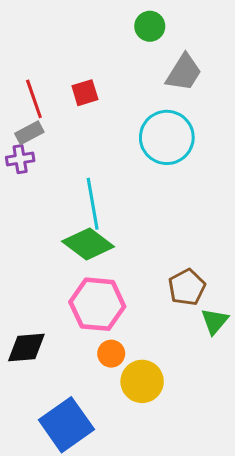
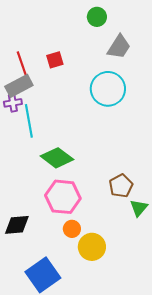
gray rectangle: (29, 133) -> (19, 86), size x1.5
cyan line: (93, 204) -> (29, 121), moved

